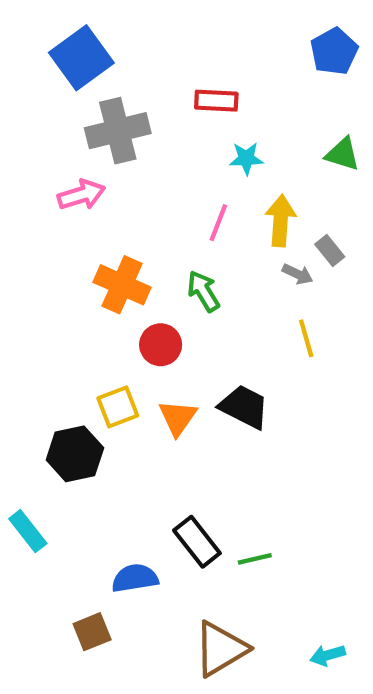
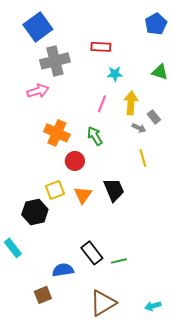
black trapezoid: (244, 407) -> (114, 190), turned 40

